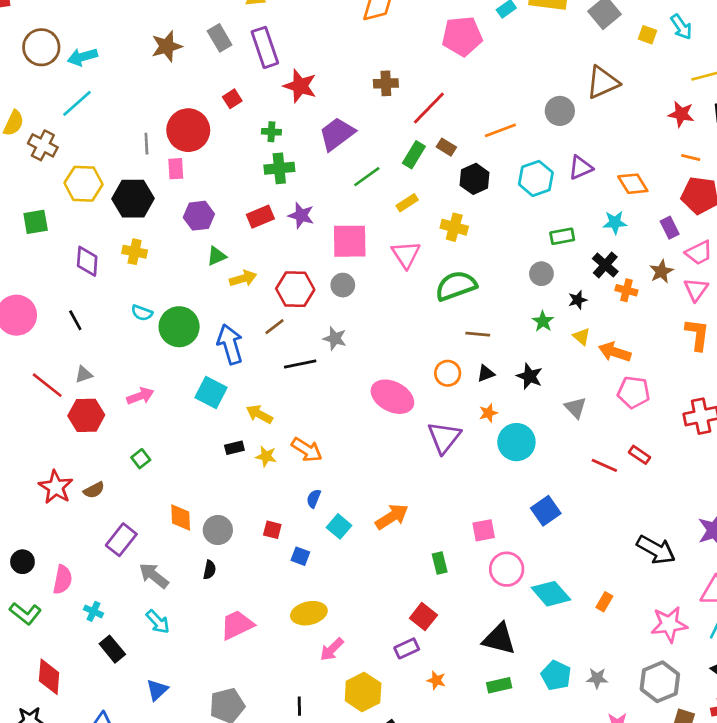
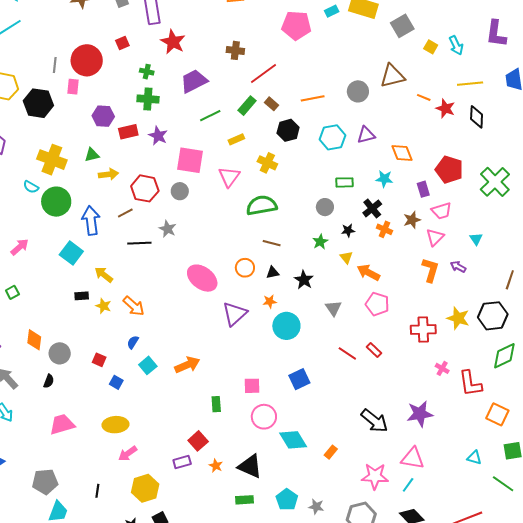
orange line: (691, 157) -> (424, 97), moved
purple hexagon: (199, 216) -> (103, 116), moved
yellow cross: (135, 252) -> (52, 160), moved, size x1.6
pink arrow: (140, 396) -> (20, 247), turned -30
orange star: (436, 680) -> (216, 466), moved

